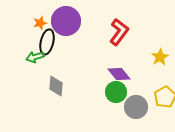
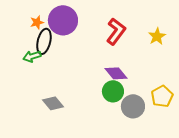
yellow star: (160, 57) -> (157, 36), moved
gray diamond: (56, 86) -> (53, 103), moved, turned -45

